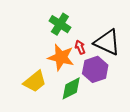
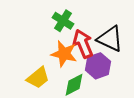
red arrow: (80, 47) -> (83, 44), size x2.0

